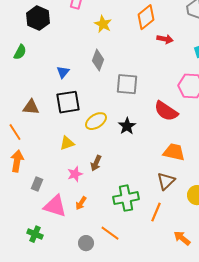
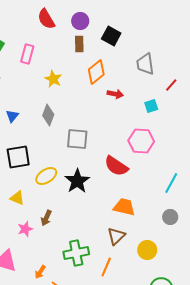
blue triangle: (63, 72) -> (12, 116), moved
black star: (127, 126) -> (77, 181), size x1.4
yellow triangle: (67, 143) -> (17, 198), turned 42
orange arrow: (81, 203) -> (40, 272), moved

